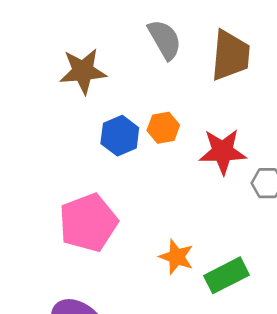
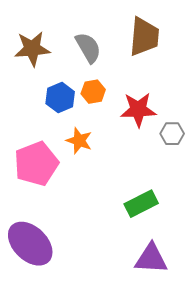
gray semicircle: (165, 40) -> (88, 48), moved
orange star: (176, 257) -> (79, 141), moved

